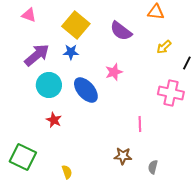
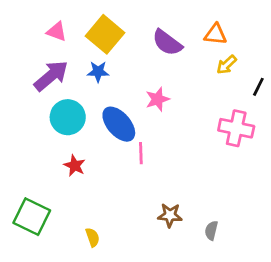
orange triangle: (156, 12) -> (215, 34), moved
pink triangle: (29, 15) -> (57, 32), moved
pink line: (140, 124) -> (141, 153), moved

